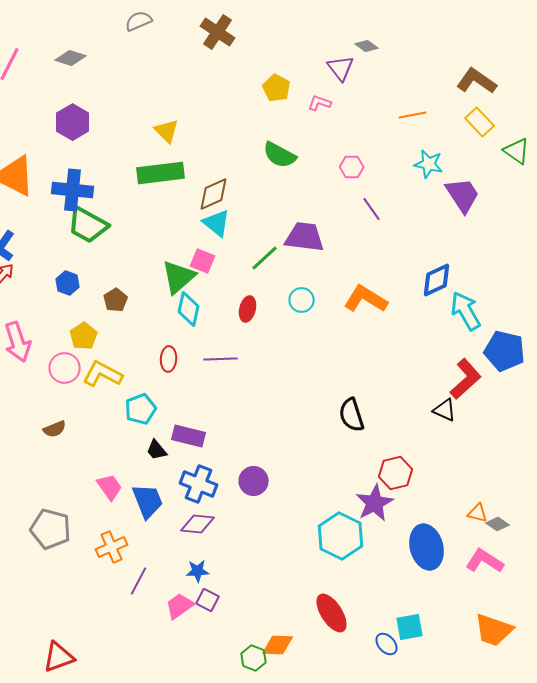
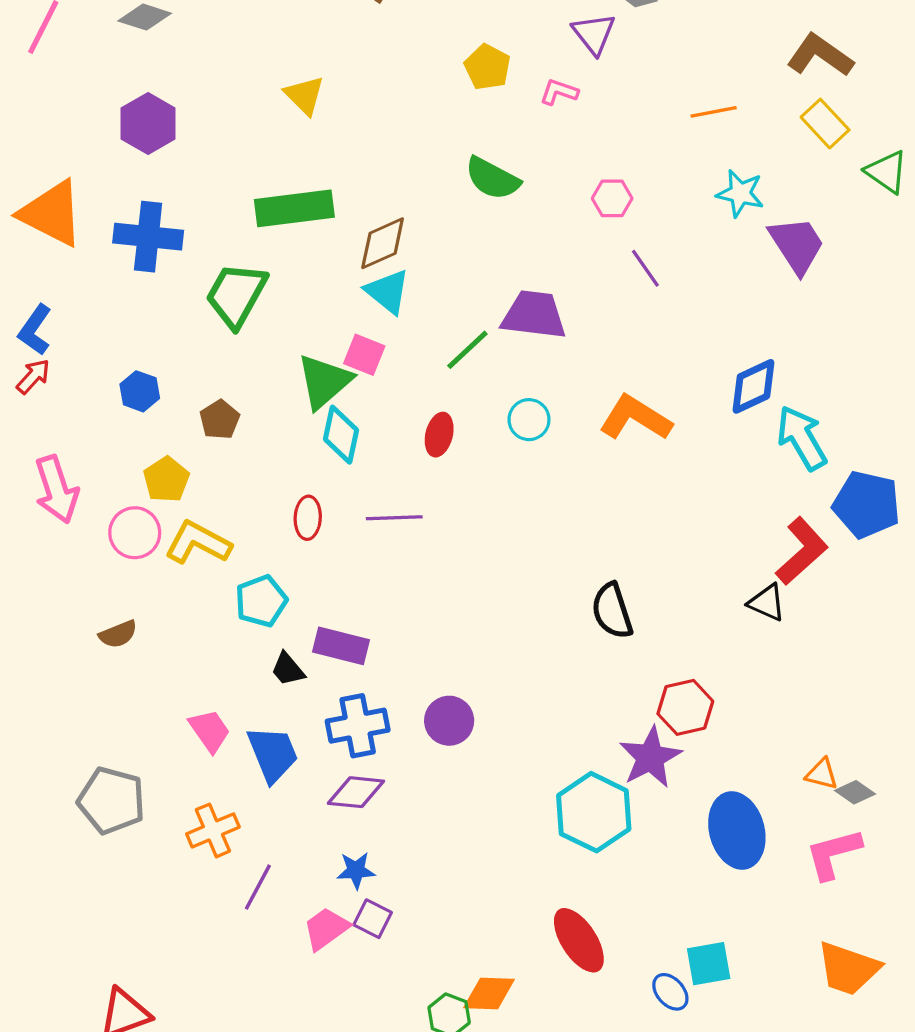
yellow triangle: (167, 131) -> (304, 95), moved
green trapezoid: (88, 225) -> (236, 295), moved, turned 90
blue cross: (199, 484) -> (358, 726), turned -33
pink L-shape: (485, 561) -> (833, 854), turned -48

